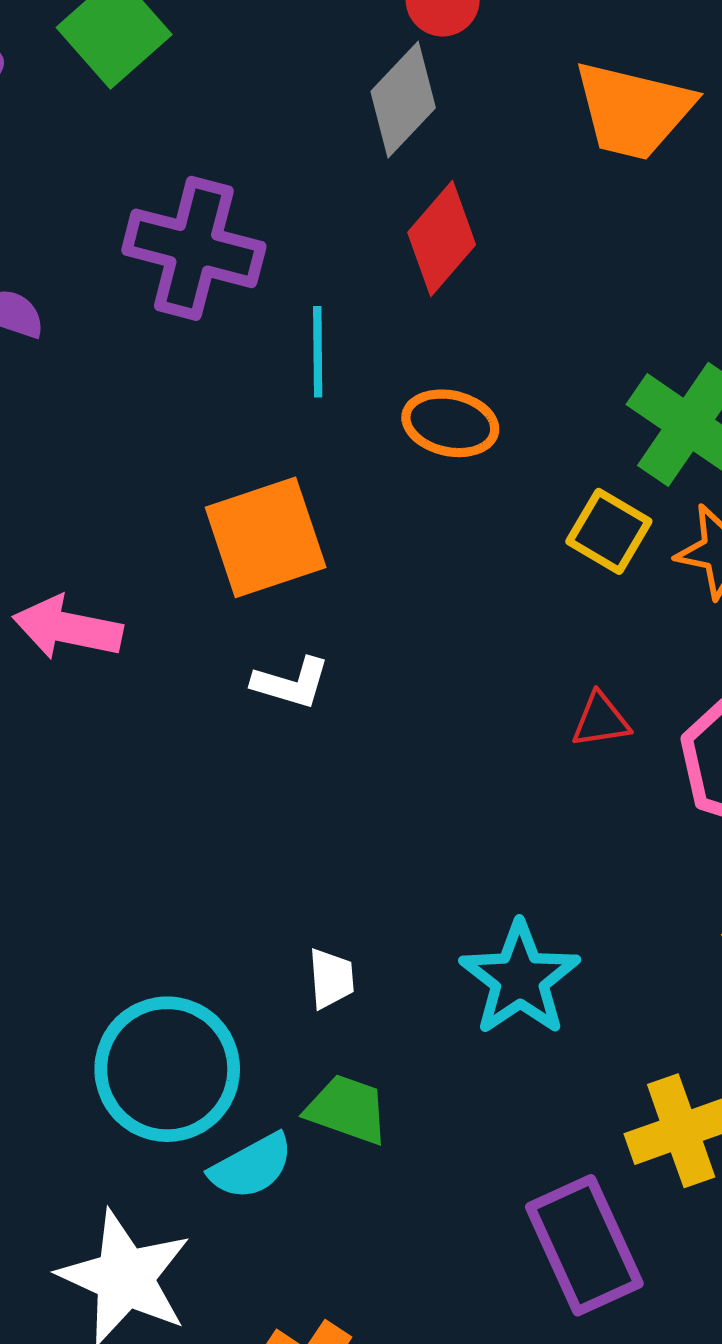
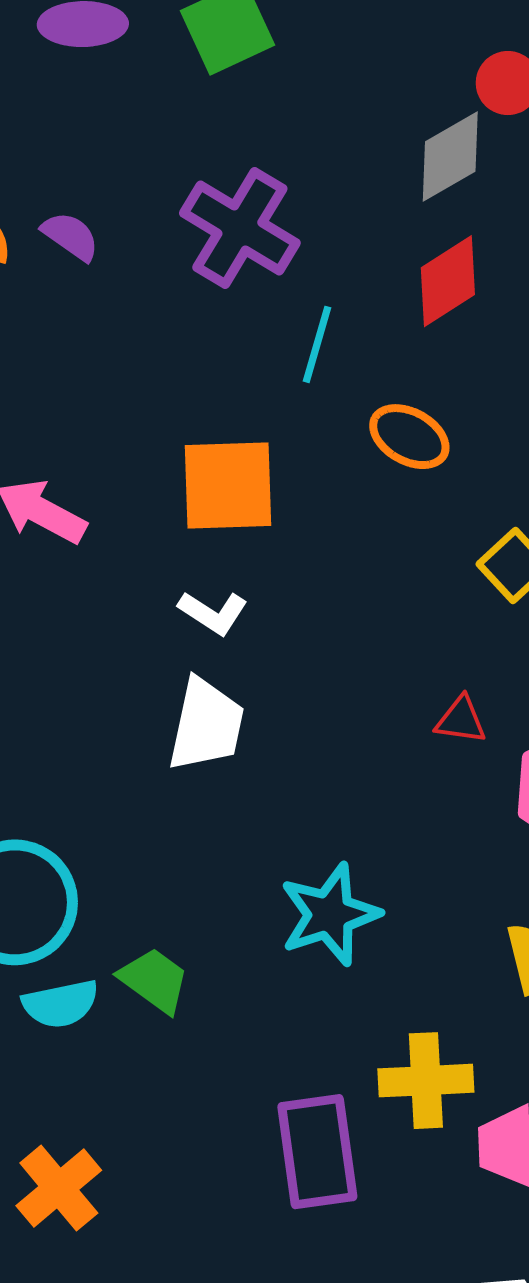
white trapezoid: (331, 978) -> (206, 725), moved, size x1.8

